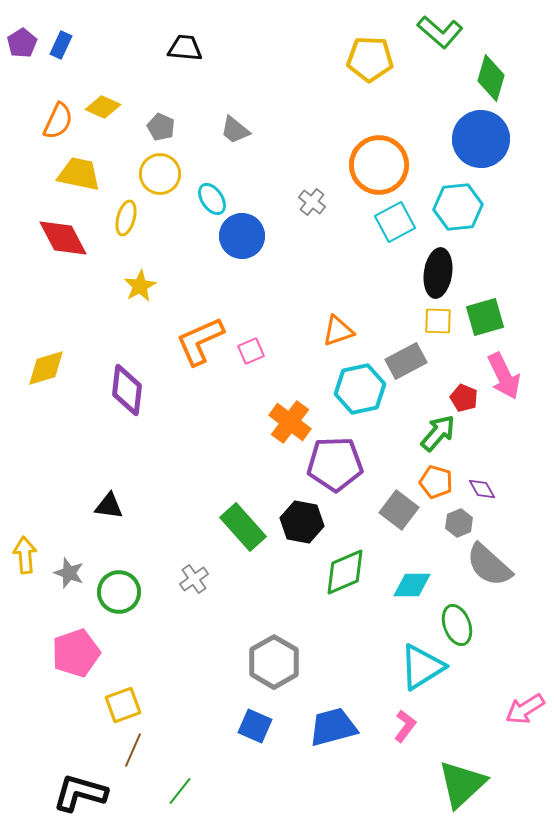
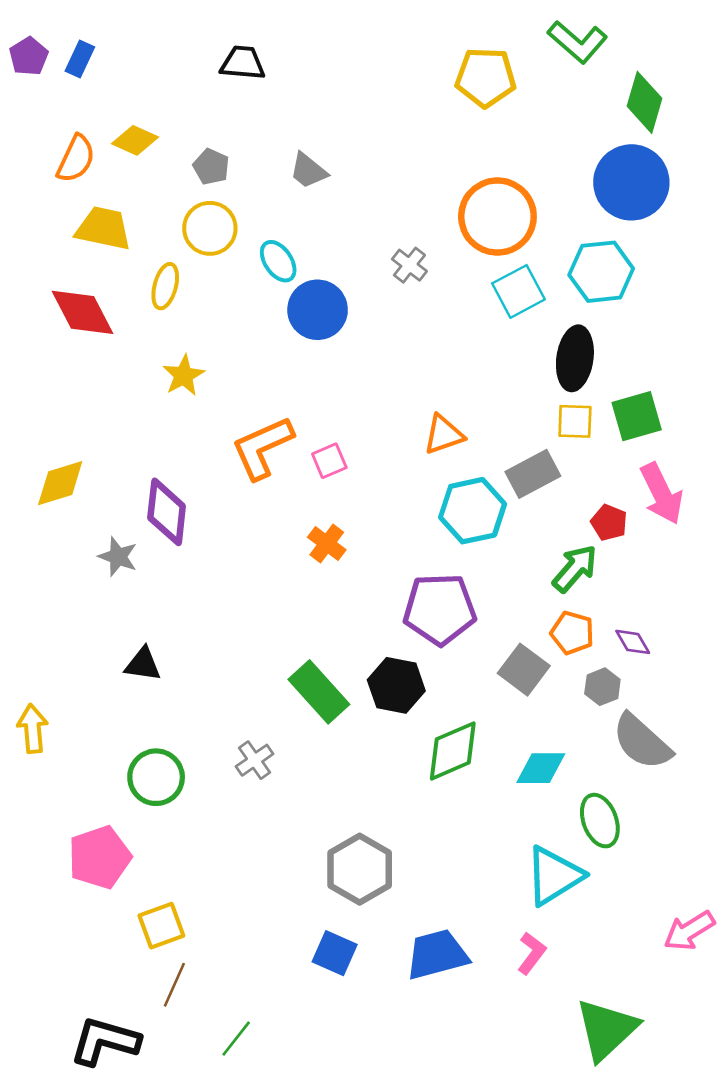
orange cross: (290, 422) -> (327, 544), moved, size x0.7
gray star: (69, 573) -> (118, 557), moved

